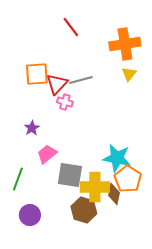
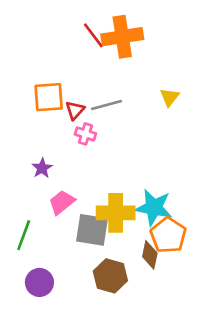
orange cross: (125, 44) -> (122, 37), moved
red triangle: (57, 84) -> (75, 110), size x0.7
yellow cross: (95, 187) -> (116, 213), moved

